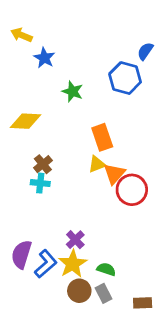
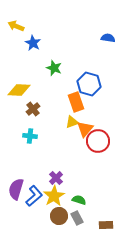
blue semicircle: (145, 51) -> (108, 38), turned 64
blue hexagon: (125, 78) -> (89, 84), moved
brown cross: (43, 164) -> (33, 109), moved

